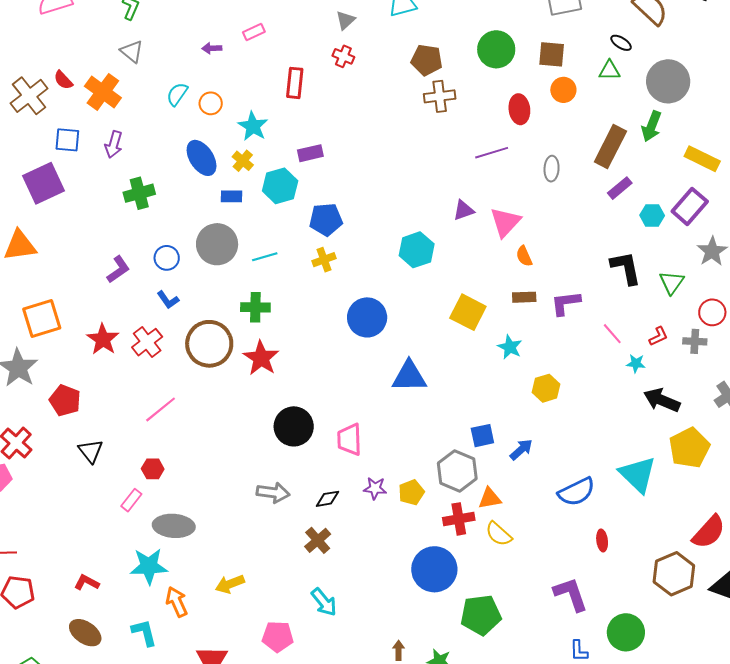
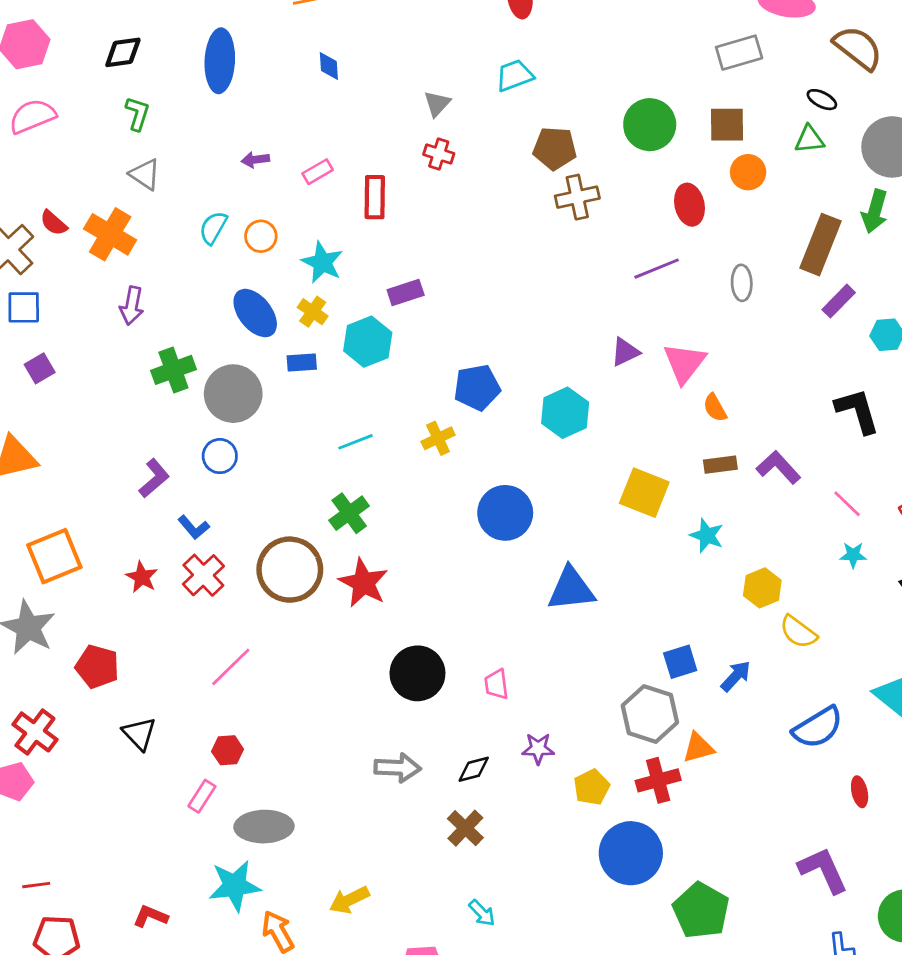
pink rectangle: (254, 32) -> (318, 172), moved
blue square: (67, 140) -> (24, 307), moved
purple square: (44, 183) -> (40, 368), size x0.5
blue pentagon: (326, 219) -> (477, 388), moved
gray circle: (217, 244) -> (233, 394), moved
blue L-shape: (168, 300) -> (194, 527), moved
purple L-shape: (566, 303) -> (778, 467), turned 60
green cross: (255, 307) -> (349, 513), turned -32
red star: (103, 339) -> (142, 577), size x0.7
cyan star: (636, 363) -> (853, 555), moved
pink trapezoid: (349, 440) -> (496, 684), size x0.7
yellow pentagon: (411, 492) -> (592, 787), moved
yellow semicircle: (499, 534) -> (798, 632), moved
cyan arrow: (324, 602) -> (482, 913), size x0.7
green pentagon: (481, 615) -> (701, 911), turned -30

